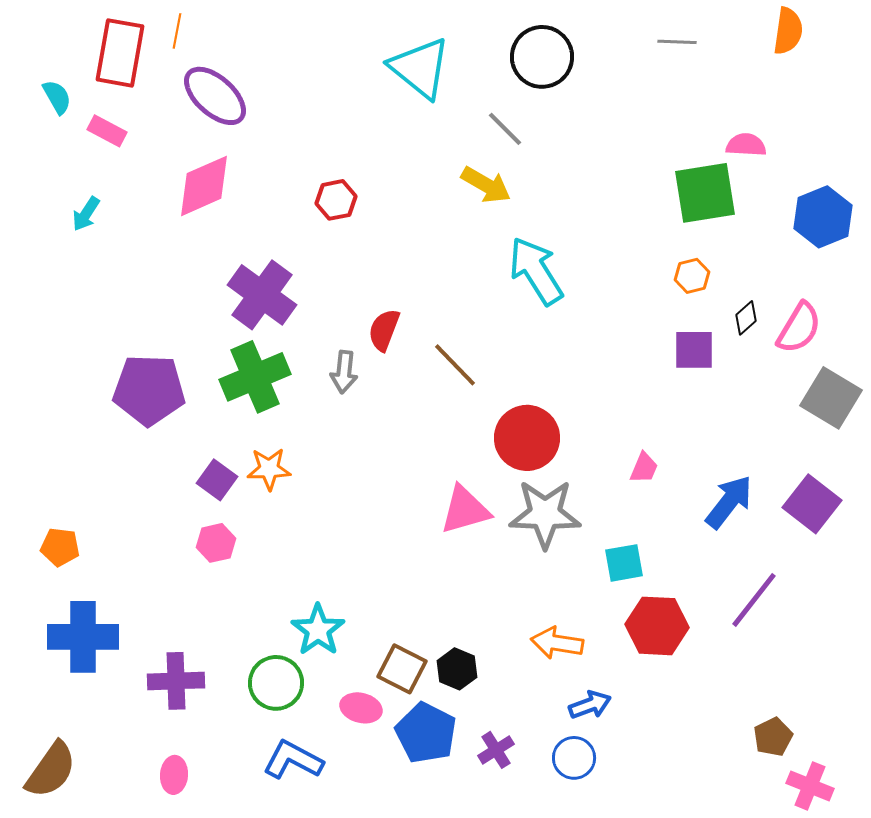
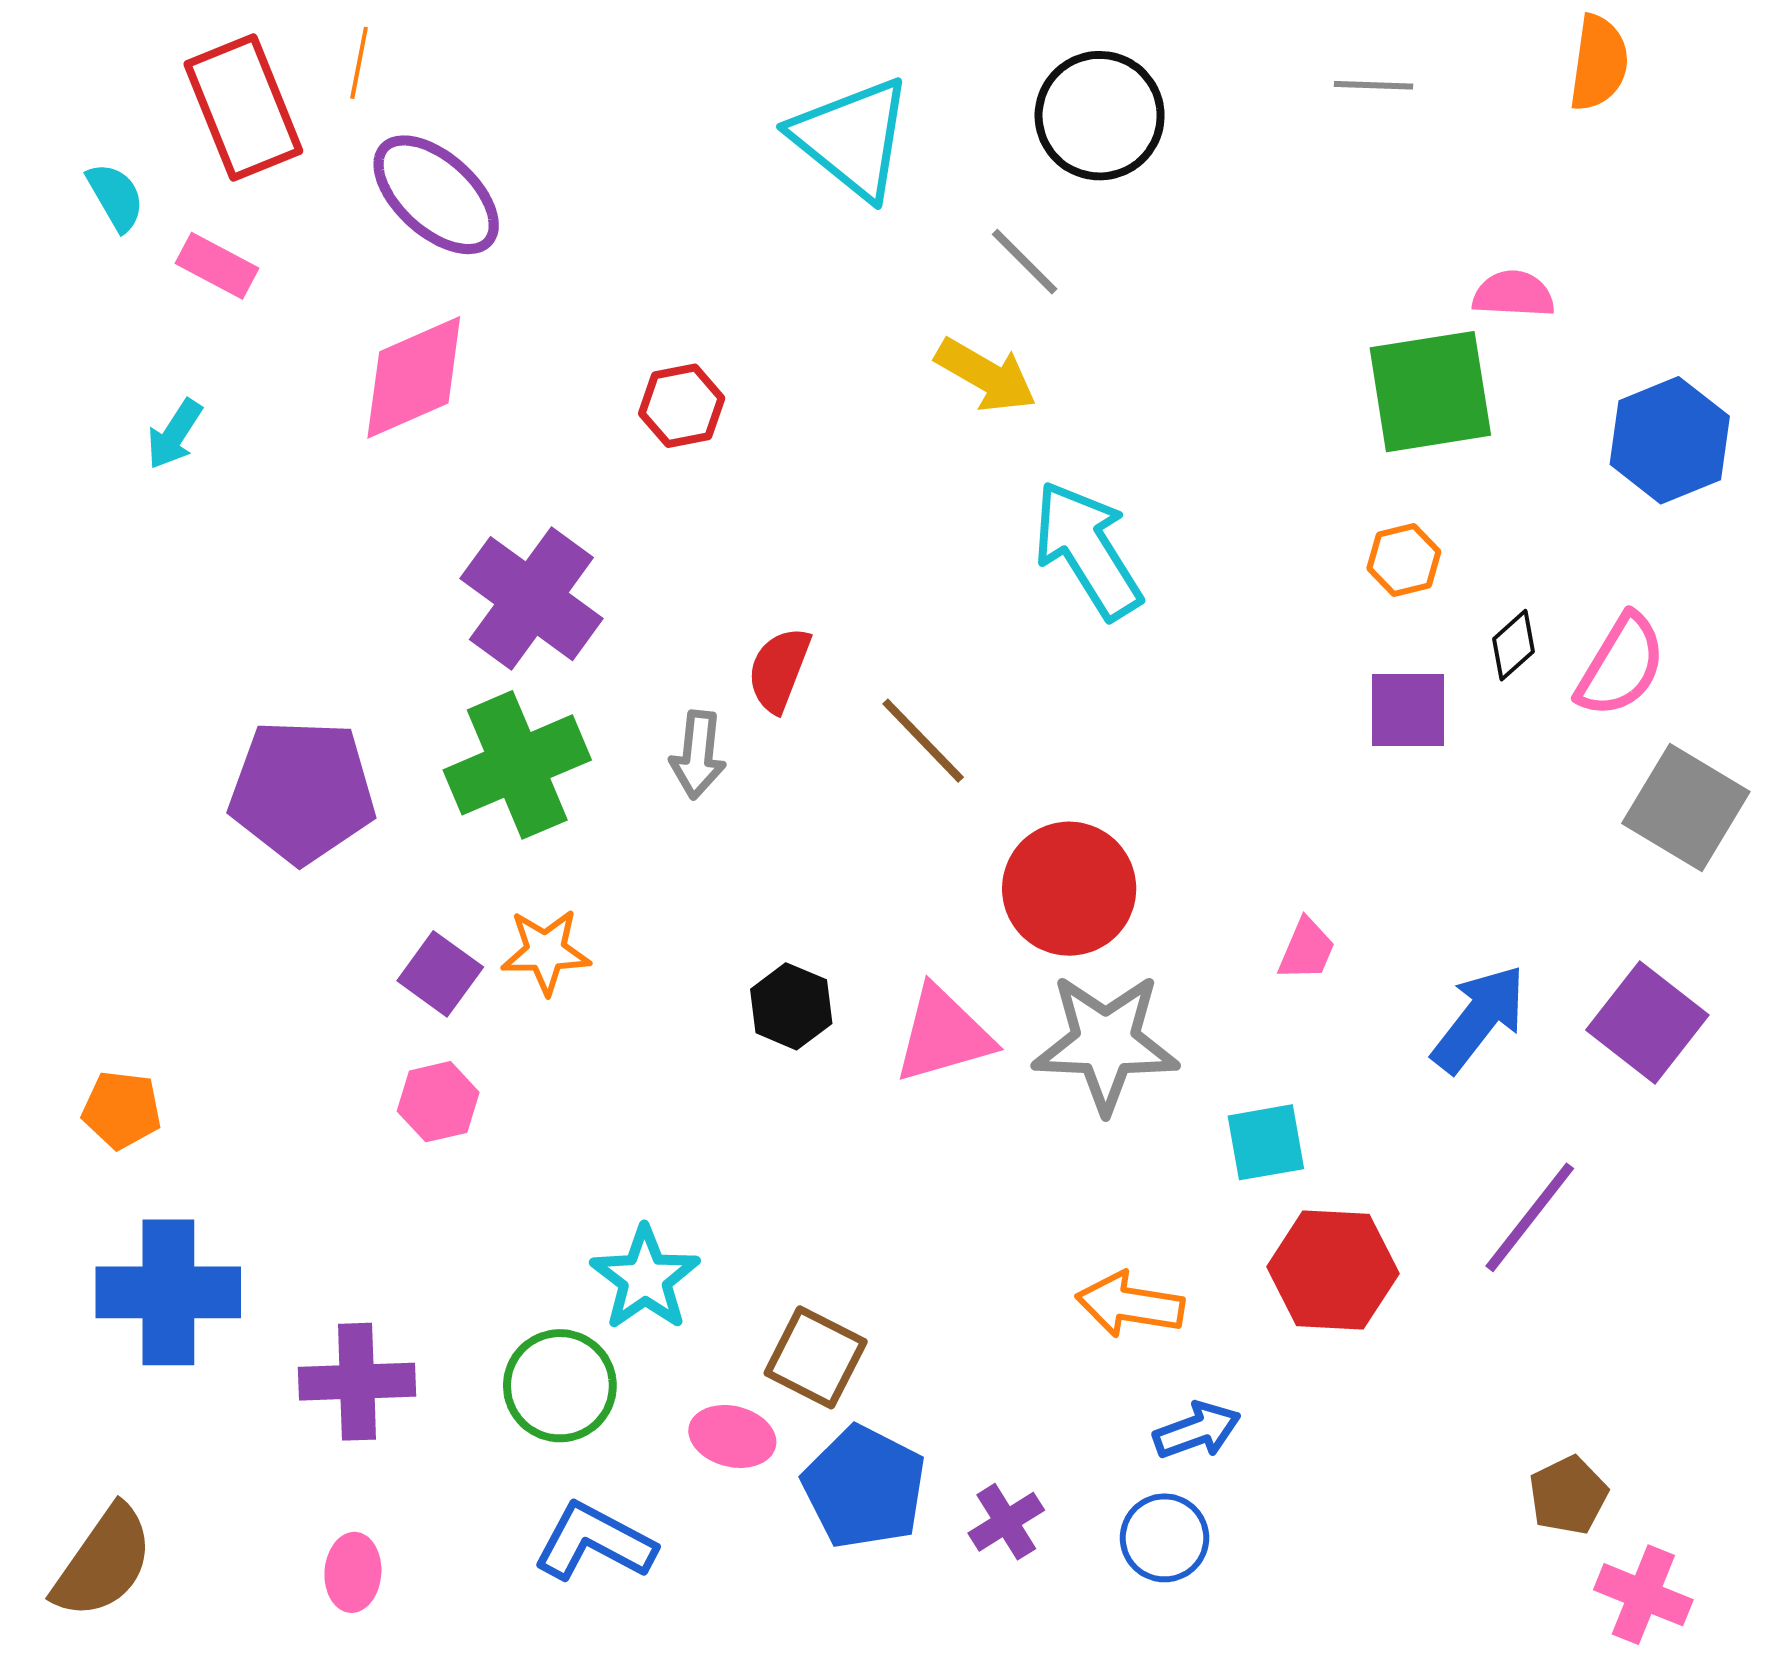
red rectangle: (120, 53) -> (243, 108), turned -32
black hexagon: (457, 669) -> (791, 1006), moved

